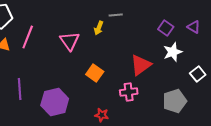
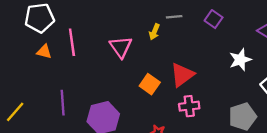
purple square: (166, 28) -> (214, 19), moved
pink line: (28, 37) -> (72, 42), turned -30
red triangle: (141, 65) -> (182, 75), moved

